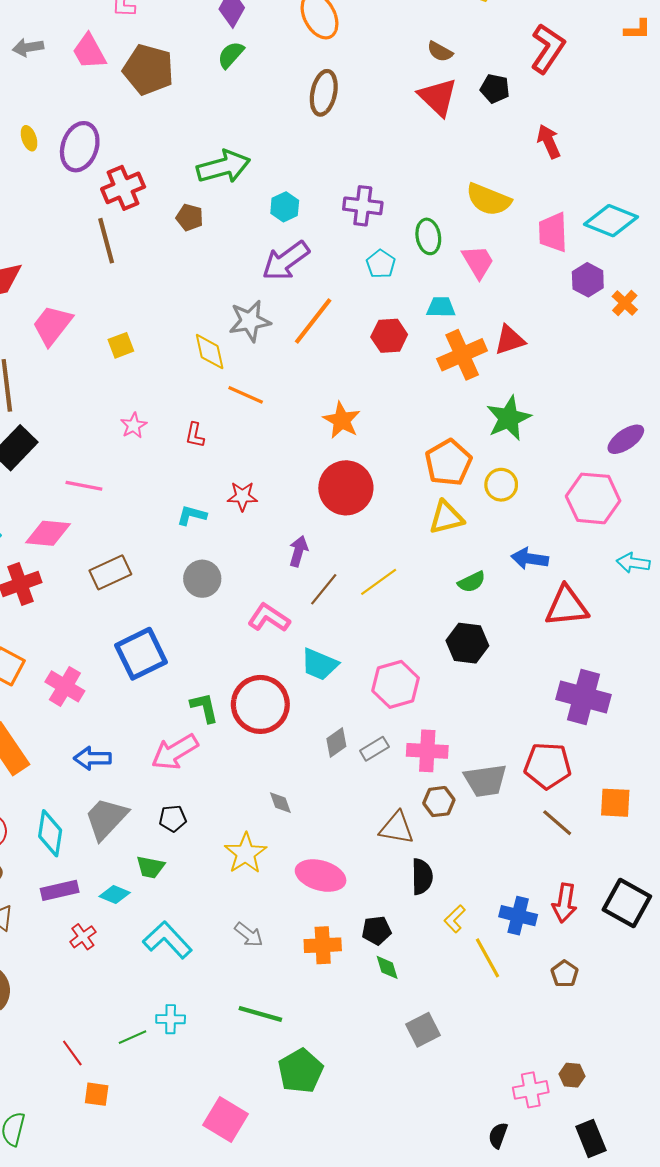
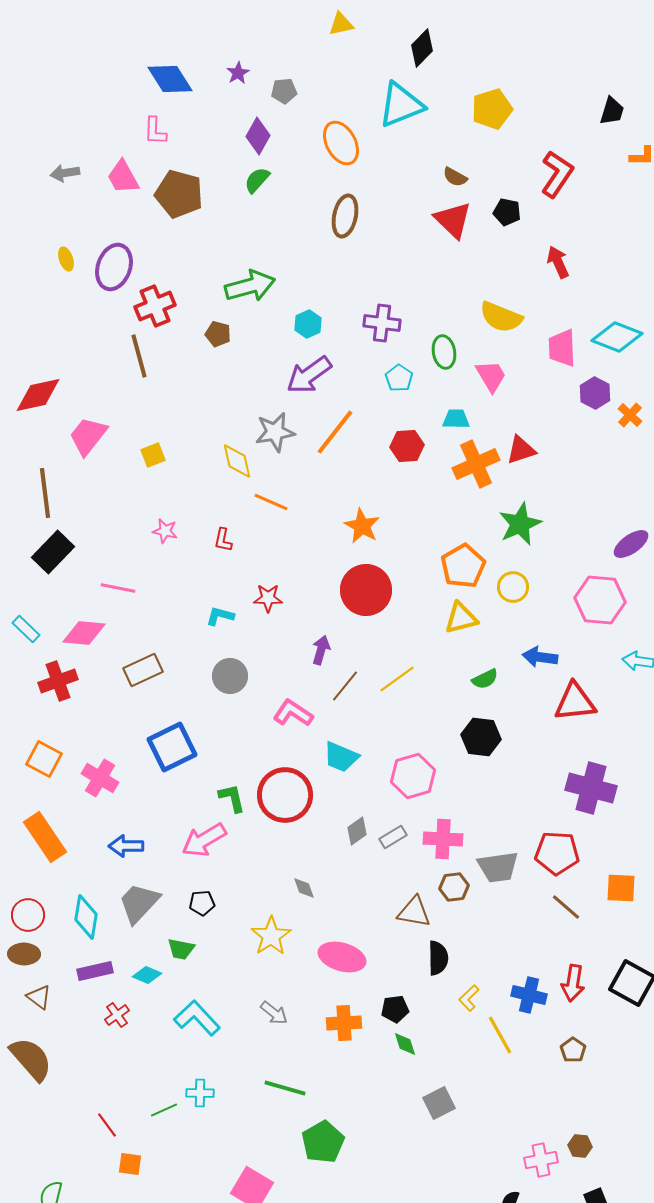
pink star: (134, 426) -> (165, 531), turned -30

